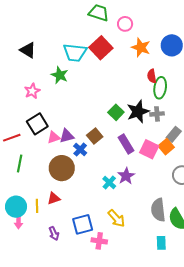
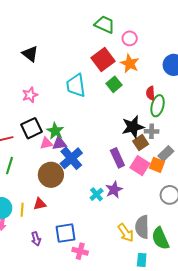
orange star: (141, 47) -> (130, 63), moved
cyan trapezoid: (75, 53) -> (76, 85), moved, turned 70
green star: (60, 75) -> (55, 131), moved
green square: (116, 112) -> (114, 84), moved
brown square: (95, 136) -> (141, 143), moved
orange square: (166, 147) -> (157, 165), turned -35
blue cross: (80, 149) -> (71, 158), size x1.6
yellow arrow: (116, 218) -> (126, 233), moved

